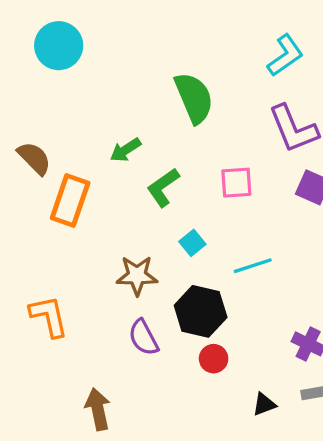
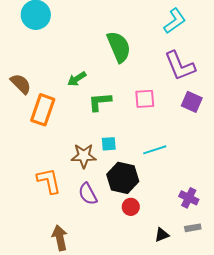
green L-shape: (163, 187) -> (100, 102), turned 30
cyan square: (192, 243) -> (109, 144), moved, turned 35
orange L-shape: (49, 316) -> (49, 181), moved

